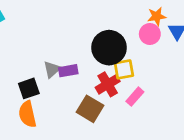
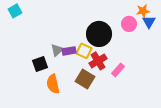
orange star: (157, 16) -> (143, 11), moved
yellow square: (124, 69) -> (84, 51), moved, turned 35
orange semicircle: (27, 114) -> (53, 84), moved

